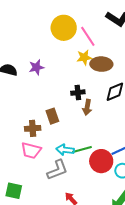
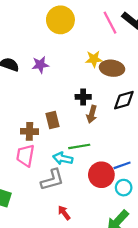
yellow circle: (64, 28) -> (60, 20), moved
pink line: (88, 36) -> (110, 23), moved
green line: (82, 149) -> (79, 146), moved
pink trapezoid: (31, 150) -> (25, 155), turned 80

